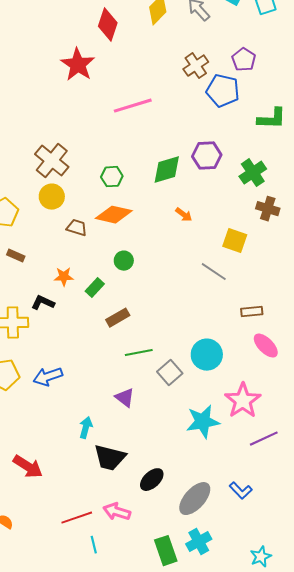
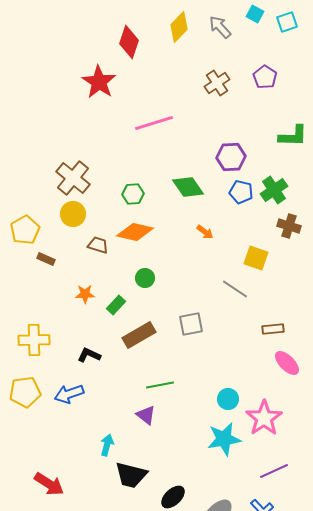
blue pentagon: (223, 91) -> (241, 192), moved, size x0.7
purple hexagon: (207, 156) -> (231, 157), moved
green diamond: (167, 170) -> (188, 187), turned 72
brown rectangle: (16, 256) -> (46, 259), moved
black L-shape: (43, 303) -> (89, 355), moved
brown rectangle: (118, 318) -> (139, 335), size x1.4
green line: (139, 353) -> (160, 385), moved
cyan circle: (207, 355) -> (228, 399), moved, size x0.7
gray square: (170, 373) -> (191, 324), moved, turned 30
purple line: (264, 439) -> (274, 471), moved

